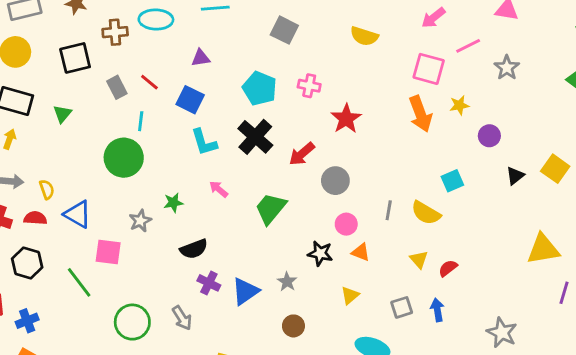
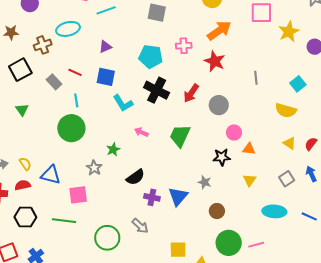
yellow star: (459, 105) -> (289, 32), size x1.5
orange arrow: (420, 114) -> (219, 31), moved, turned -90
gray line: (389, 210) -> (256, 78), moved
green line: (79, 282) -> (64, 221), turned -30

